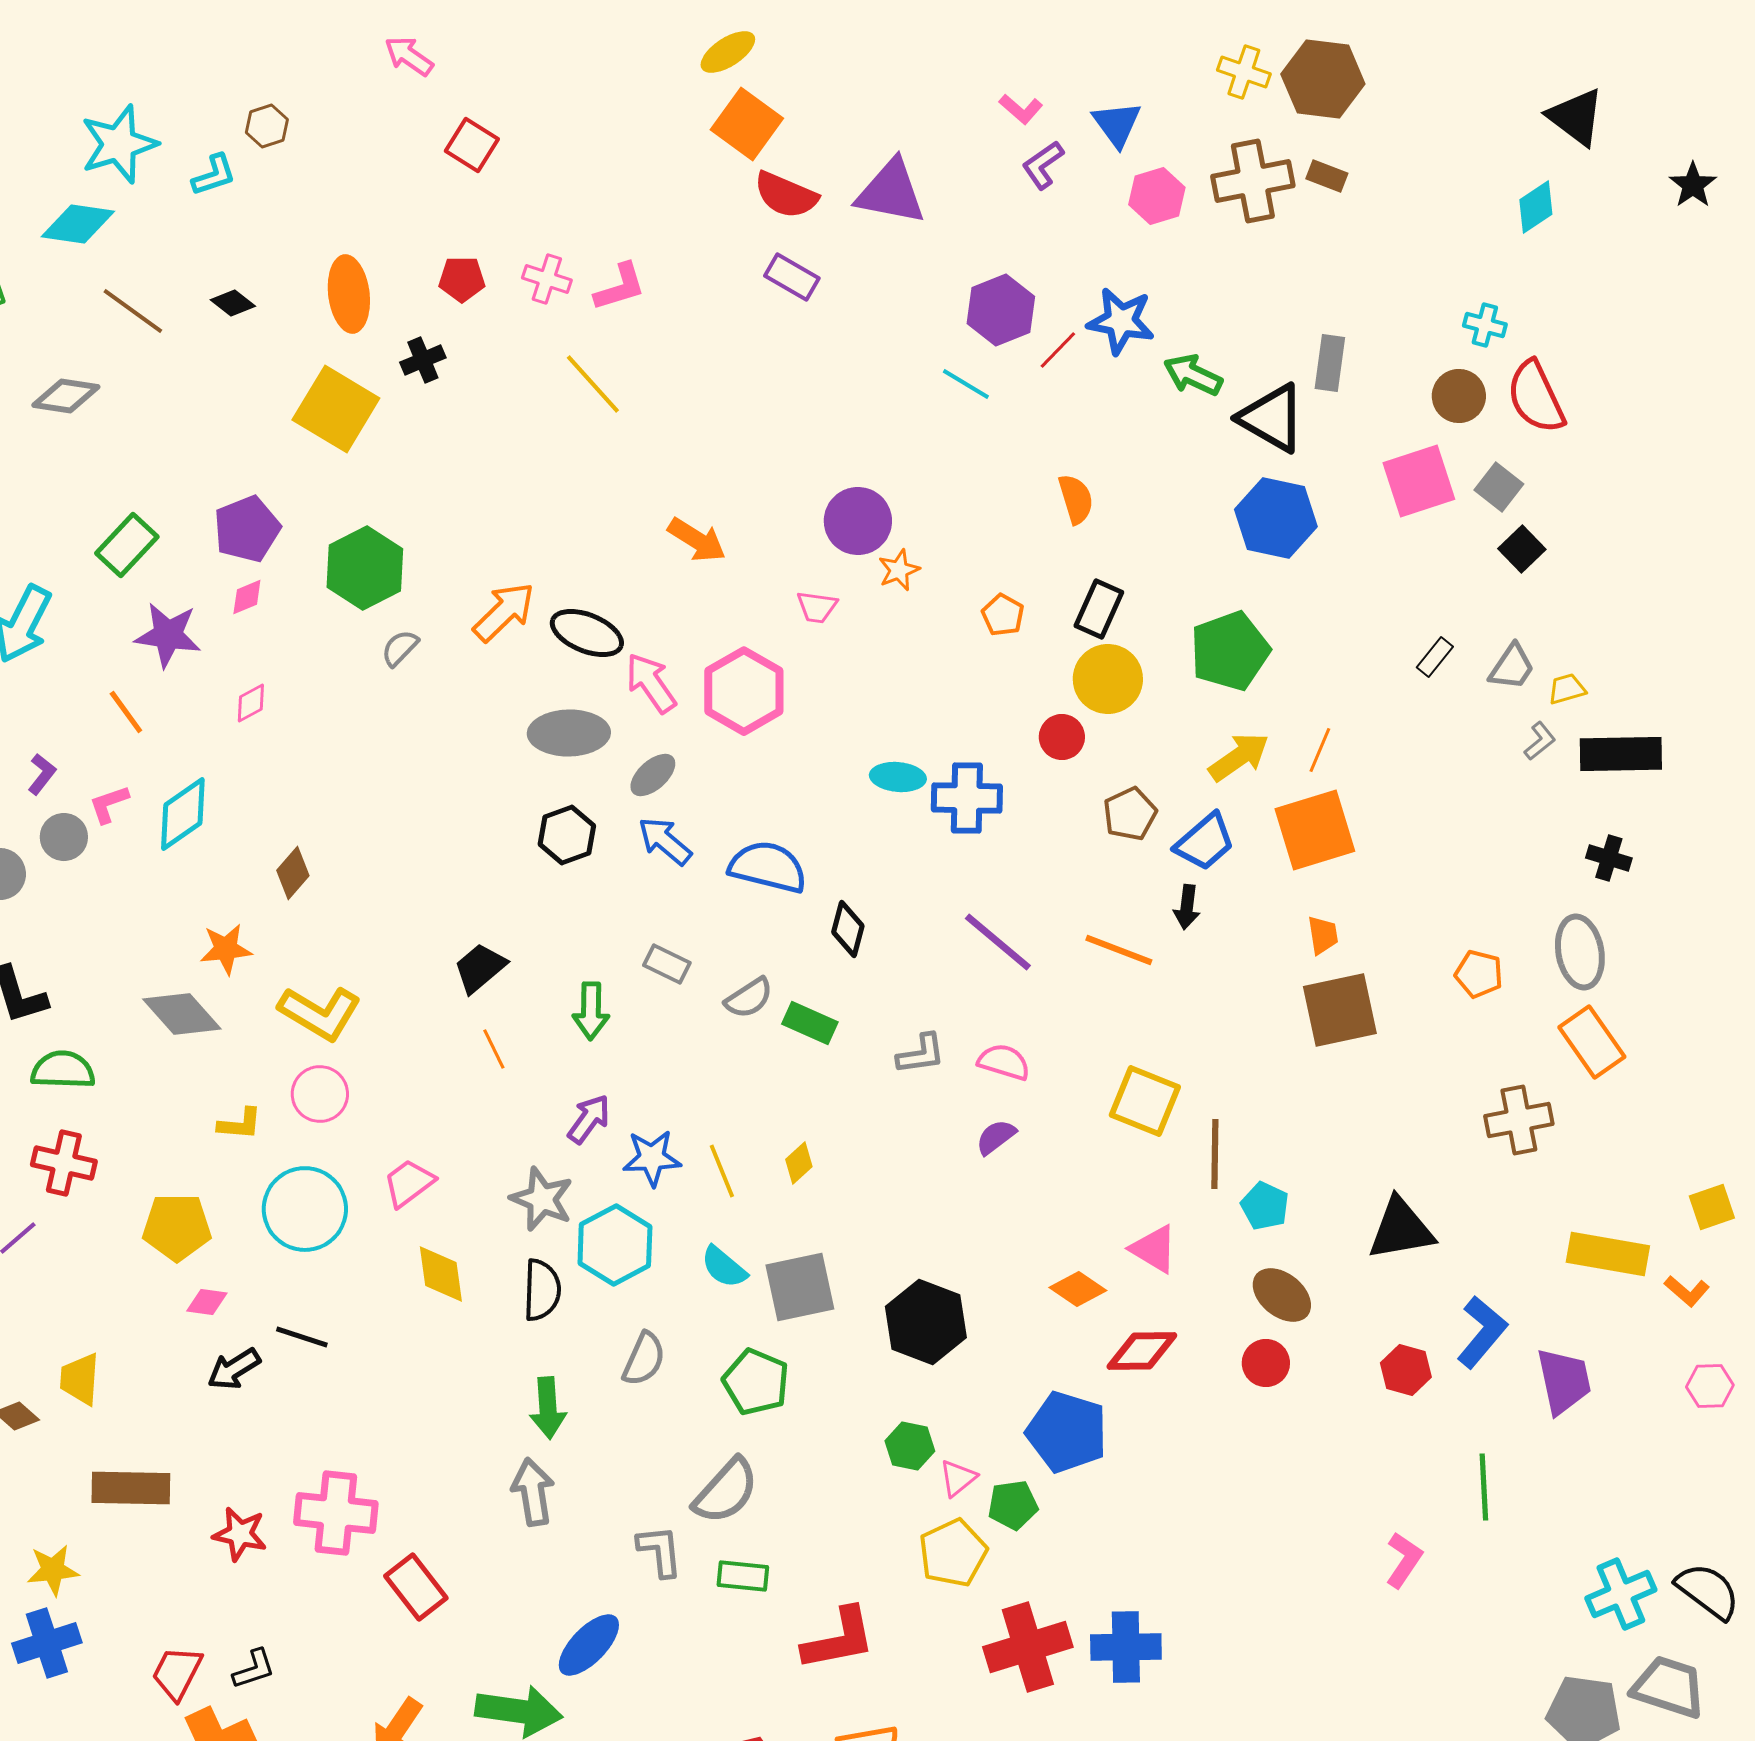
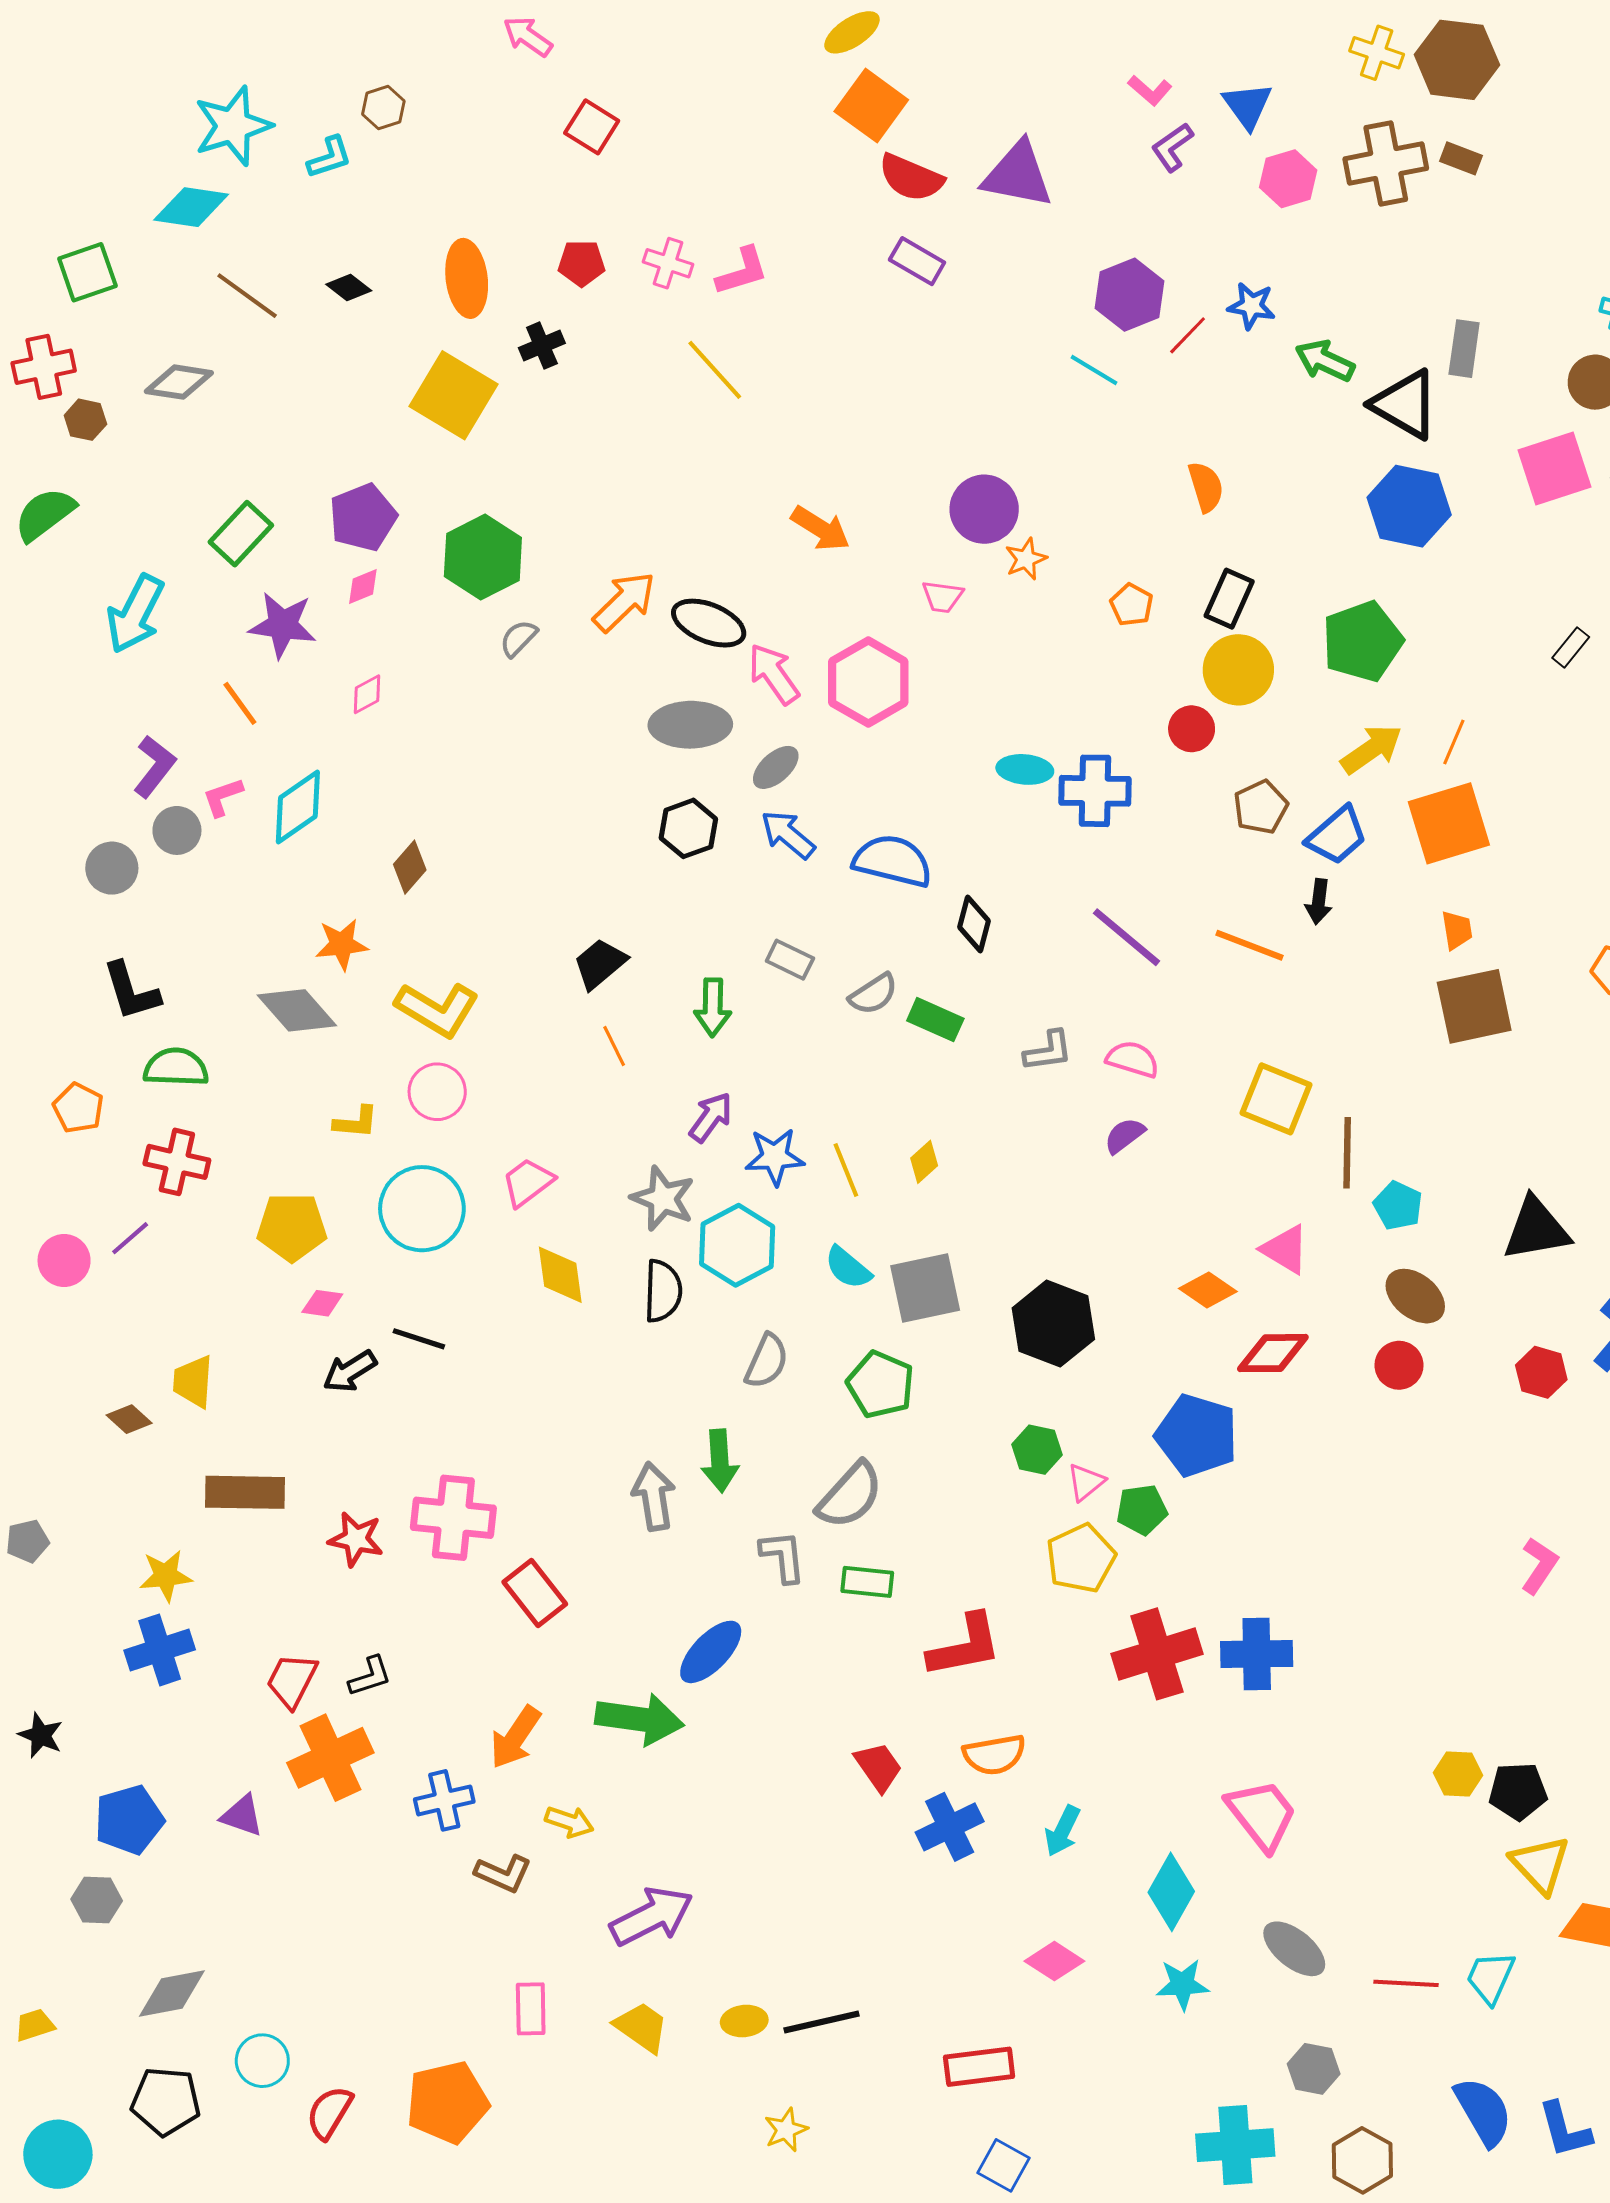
blue star: (1121, 321) -> (1252, 306), size x0.7
purple L-shape: (42, 774) -> (155, 766), size x1.5
green arrow: (548, 1408) -> (720, 1461), moved

